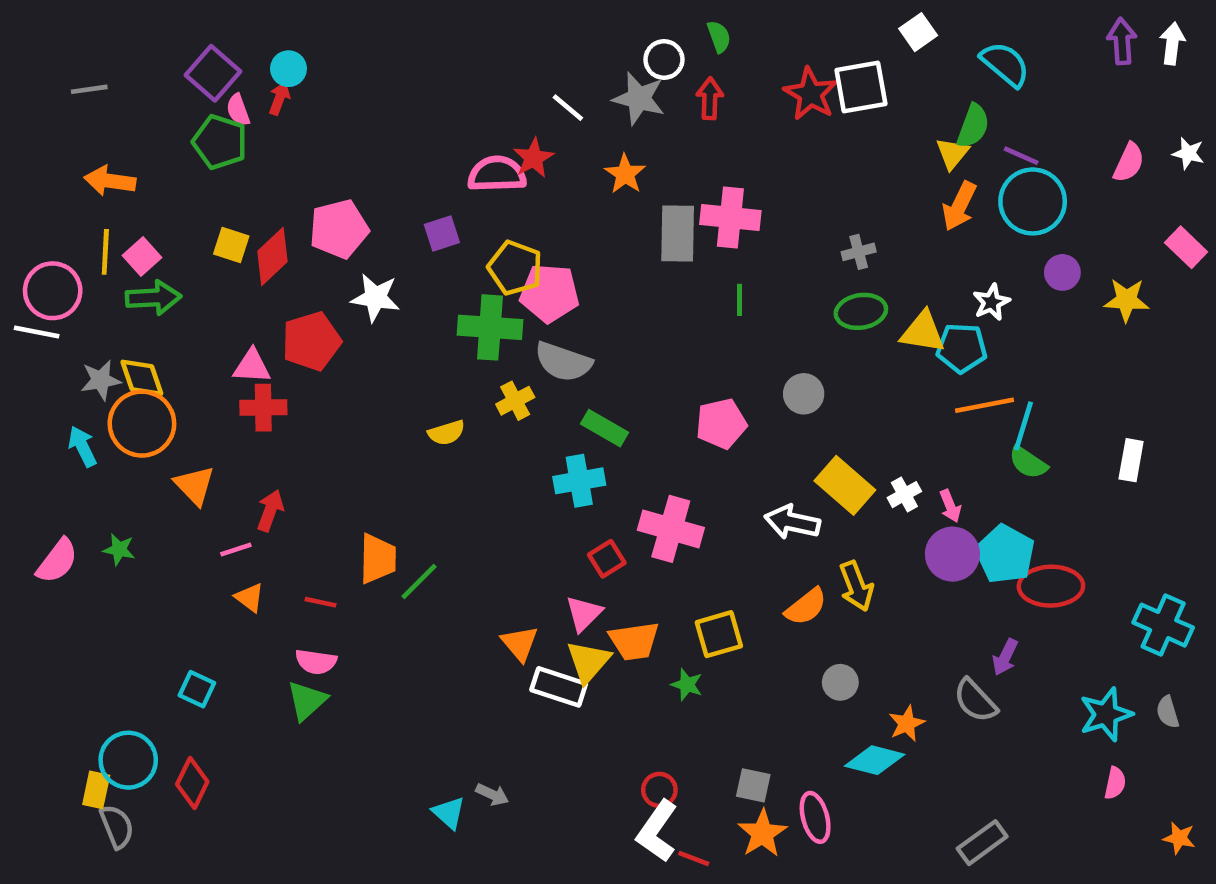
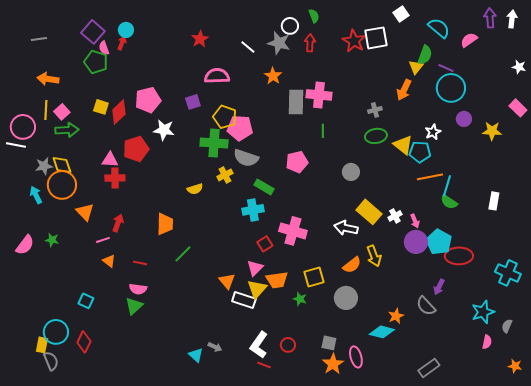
red star: (533, 158) -> (200, 39), moved
pink semicircle: (1129, 163) -> (469, 40), moved, turned -150
orange arrow: (959, 206) -> (404, 90), moved
yellow triangle: (923, 332) -> (403, 145), turned 30
pink pentagon: (721, 424) -> (297, 162), moved
orange trapezoid: (378, 559) -> (165, 224), moved
gray circle: (840, 682) -> (346, 298), moved, size x1.5
gray semicircle: (1168, 712) -> (507, 326), moved, turned 40
white L-shape: (657, 831) -> (259, 345), moved
red line: (694, 859) -> (264, 365), moved

